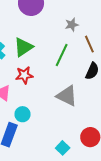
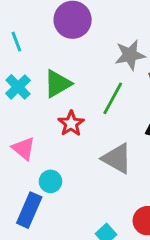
gray star: (72, 25) -> (130, 55), size x1.5
red star: (24, 75) -> (71, 124), moved, turned -30

